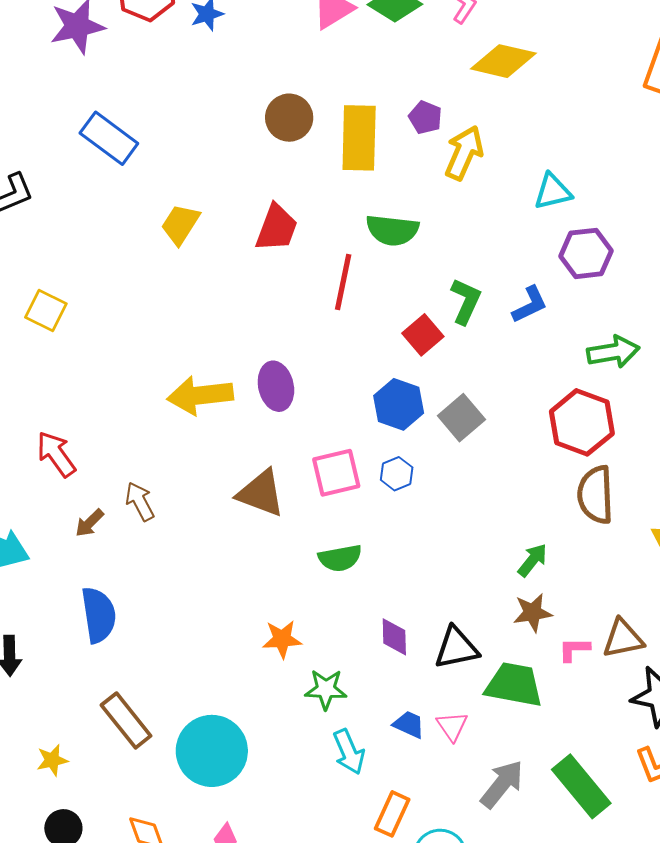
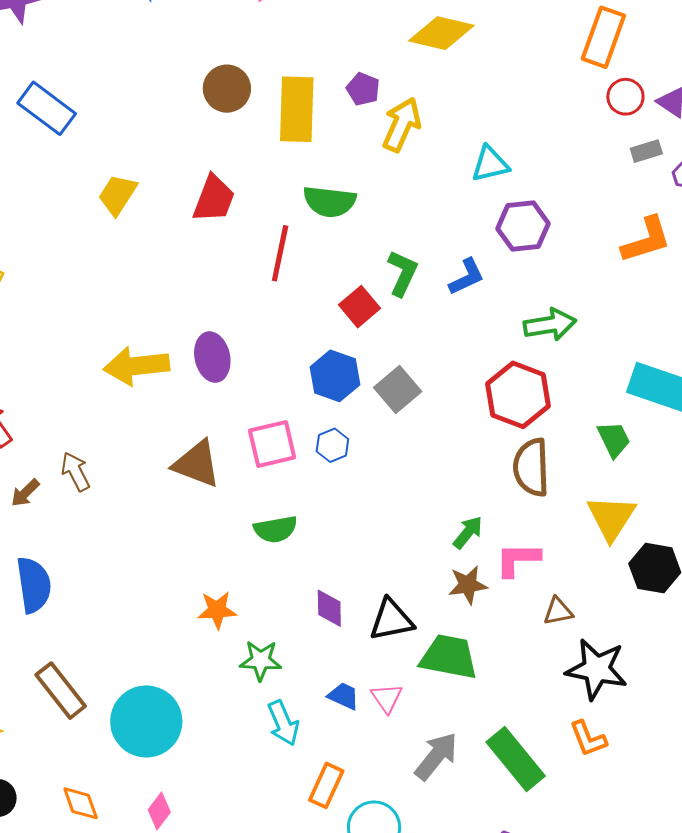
brown triangle: (623, 639) -> (558, 611), size x0.7
pink L-shape: (574, 649) -> (518, 559), moved, size x1.4

